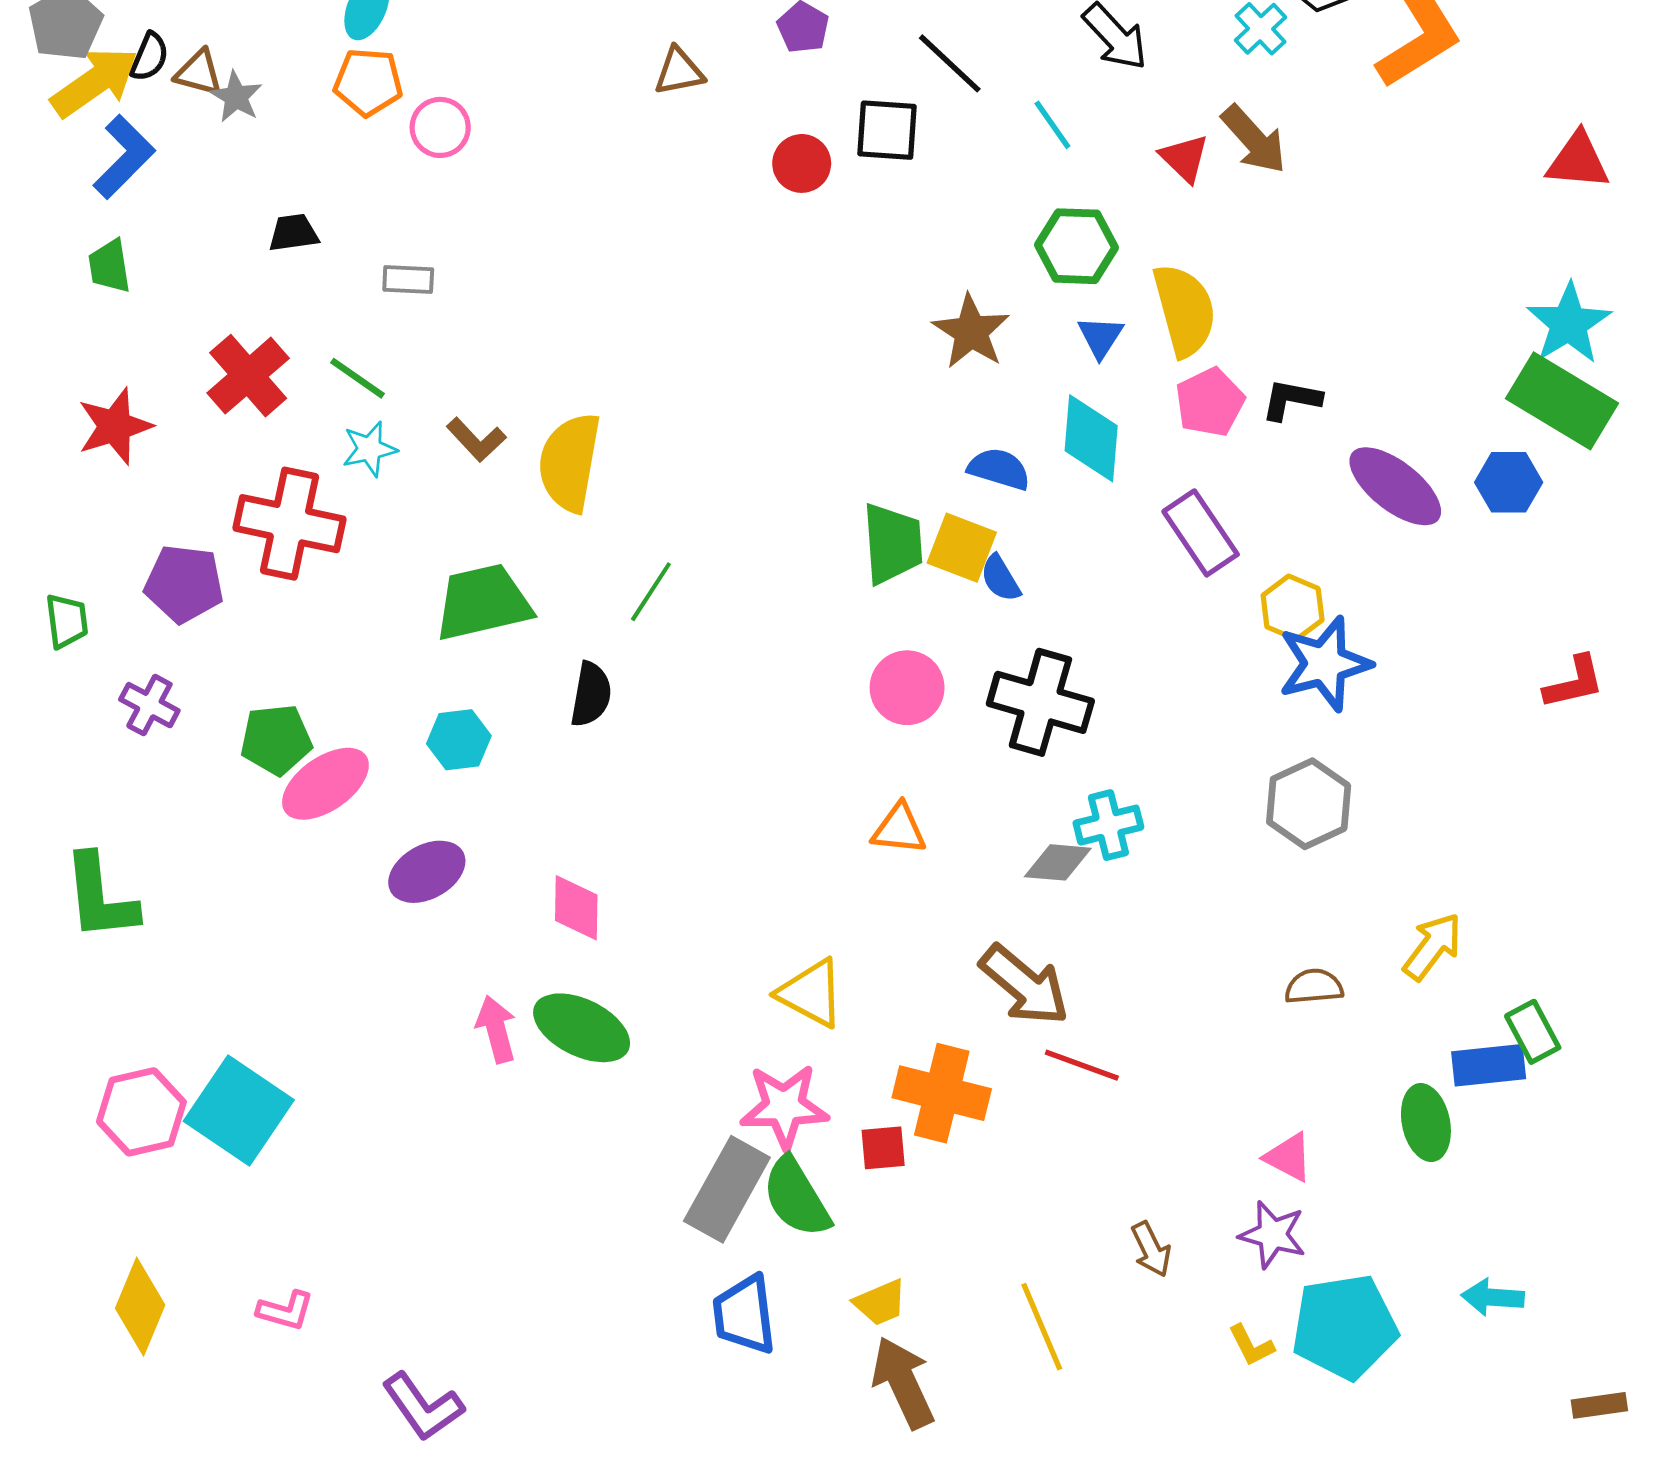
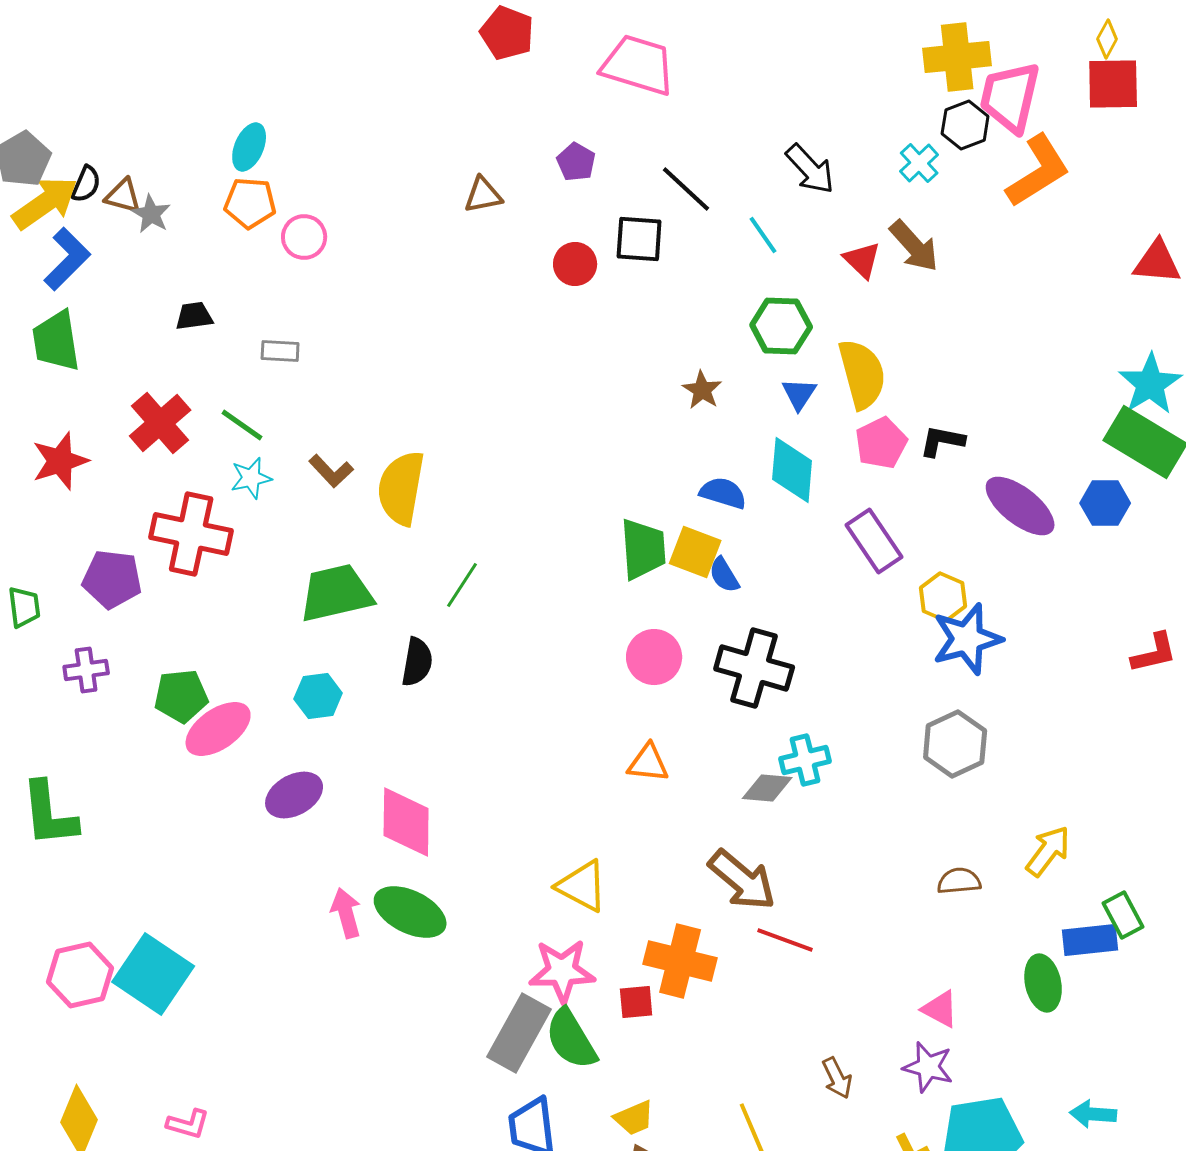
green trapezoid: (109, 266) -> (56, 341), size x1.5
brown star: (971, 332) -> (702, 390), size x0.7
purple cross: (149, 705) -> (86, 670), turned -36
pink diamond: (576, 908) -> (406, 822), size x1.4

